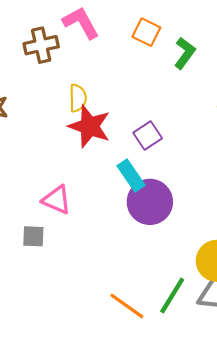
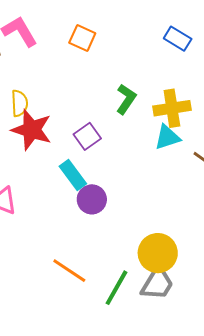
green L-shape: (185, 53) -> (126, 99), moved
purple circle: (150, 202) -> (92, 199), size x0.7
orange line: (127, 306) -> (69, 271), moved

